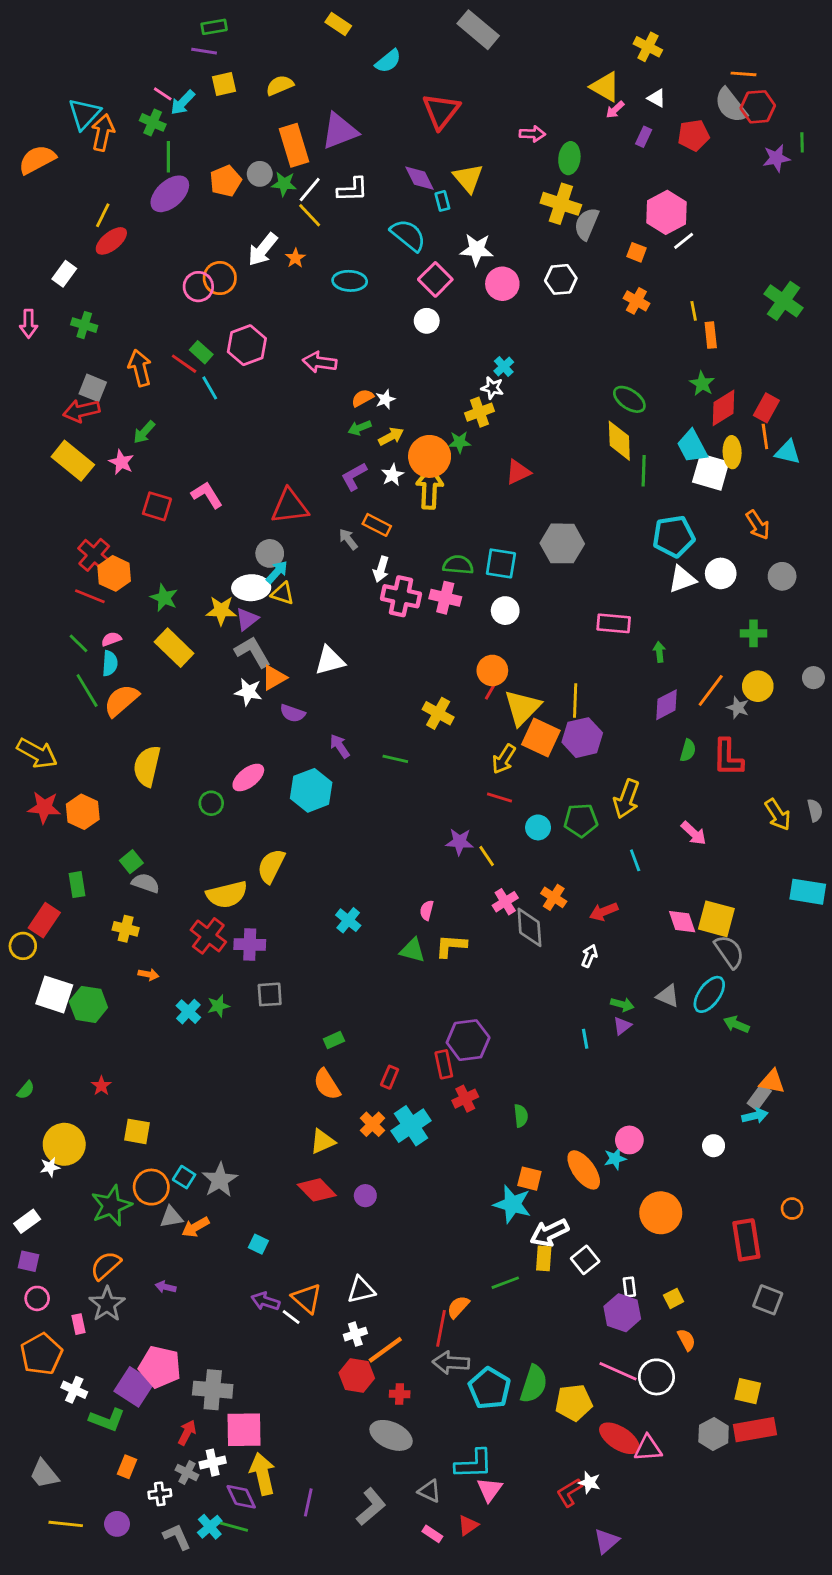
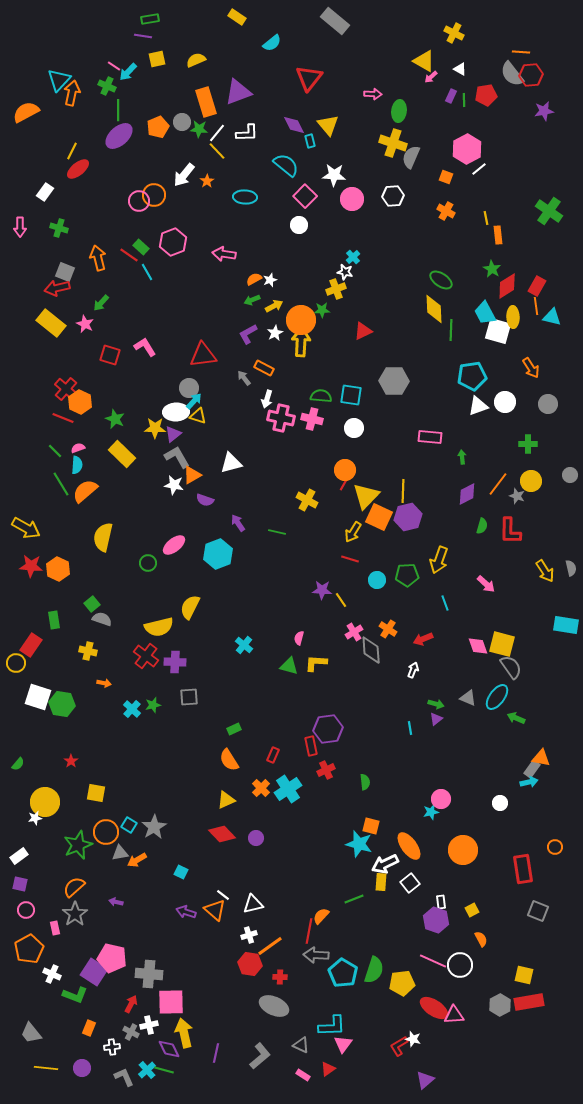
green line: (802, 142) -> (464, 100), moved
orange ellipse: (584, 1170) -> (409, 846), moved
white line: (291, 1317) -> (223, 895), moved

